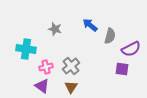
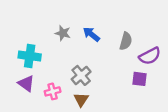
blue arrow: (90, 25) -> (91, 34), moved
pink cross: (46, 67) -> (53, 91), moved
purple triangle: (42, 86) -> (26, 83), moved

